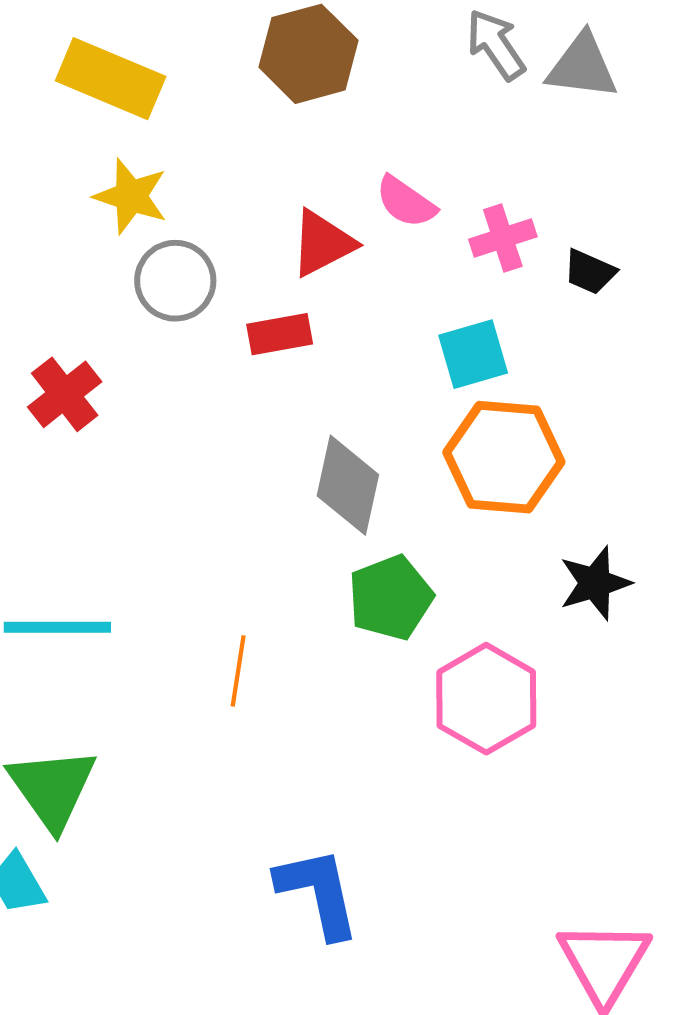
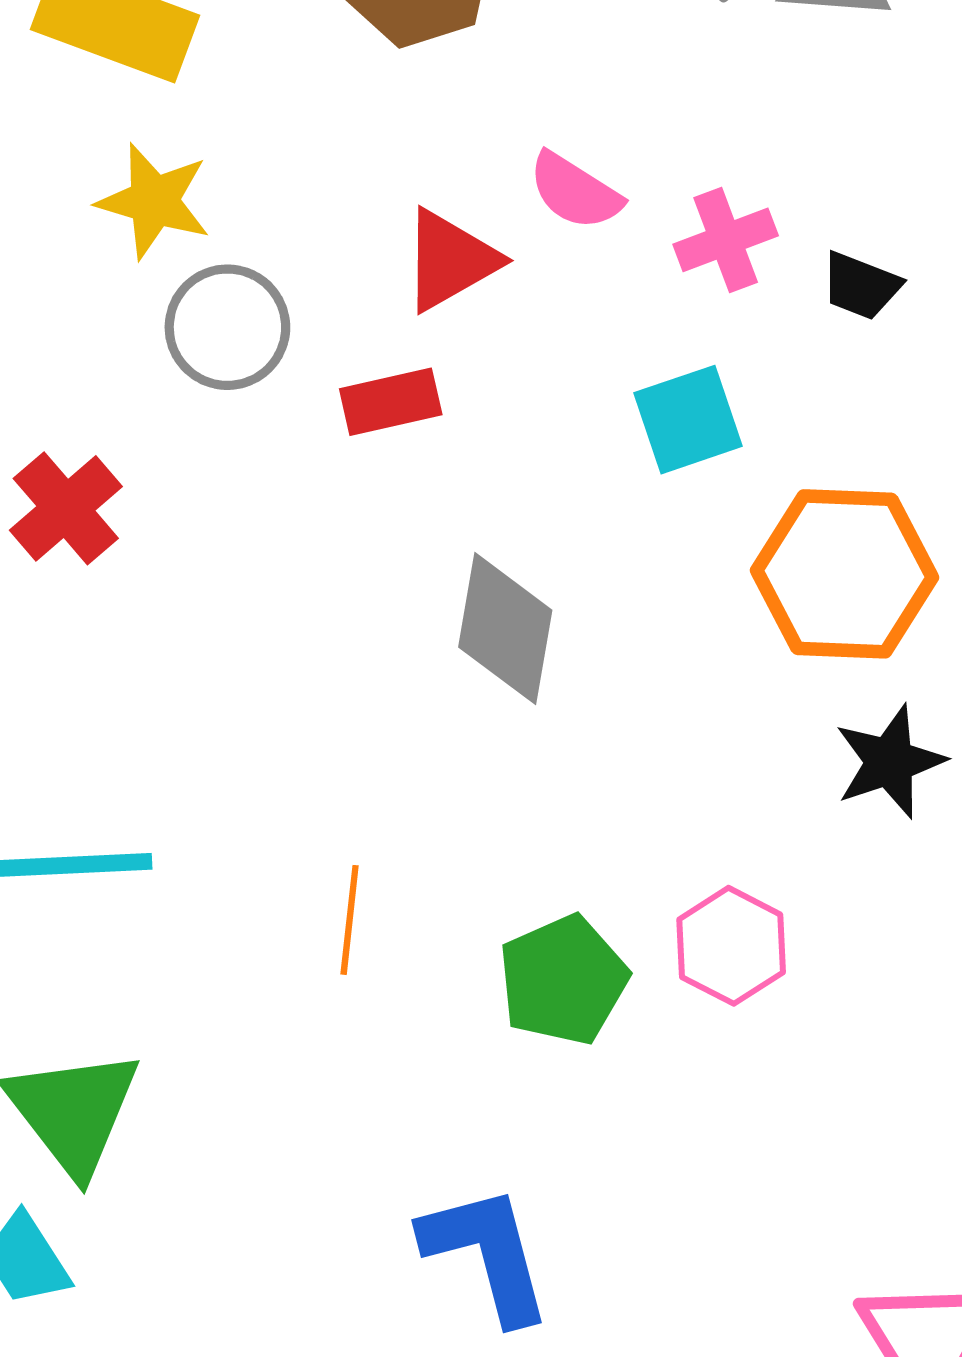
orange hexagon: (504, 457) -> (844, 574), moved
green pentagon: (390, 598) -> (563, 980), moved
pink hexagon: (486, 699) -> (731, 946), size x0.7

